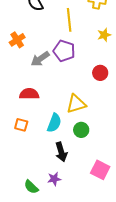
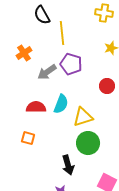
yellow line: (69, 20) -> (62, 33), moved
cyan semicircle: (54, 123) -> (61, 104), moved
green circle: (81, 130) -> (88, 143), size x1.5

